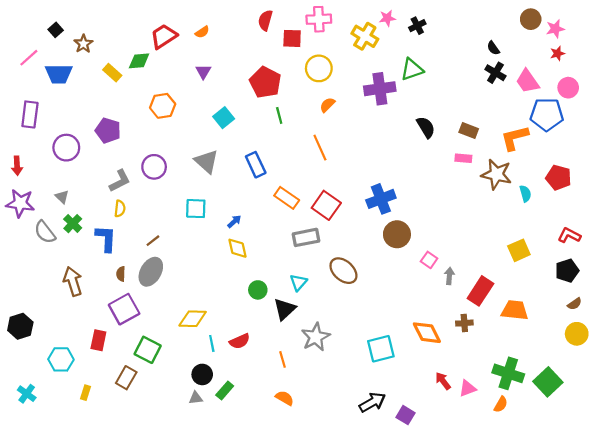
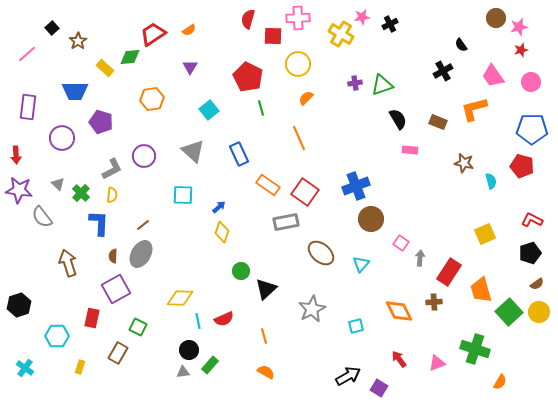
green triangle: (412, 69) -> (382, 85), moved
black cross: (495, 73) -> (443, 71), moved, turned 30
blue trapezoid: (59, 74) -> (75, 91), moved
purple cross: (380, 89) -> (355, 83), size x0.5
blue pentagon: (547, 114) -> (532, 129), moved
orange L-shape: (515, 138) -> (474, 109), moved
pink rectangle: (463, 158) -> (410, 150), moved
brown star: (496, 174) -> (464, 163), size x0.7
green cross: (73, 224) -> (81, 193), moved
yellow diamond: (238, 248) -> (222, 232), turned 30
cyan triangle: (298, 282) -> (361, 264), moved
orange trapezoid: (515, 310) -> (481, 290), turned -112
gray star: (316, 337) -> (312, 309), moved
cyan square: (381, 349) -> (356, 326), size x0.6
green square: (148, 350) -> (138, 327), size x0.7
red arrow: (443, 381) -> (399, 359), moved
green square: (548, 382) -> (509, 312), moved
orange semicircle: (501, 404) -> (500, 382), moved

